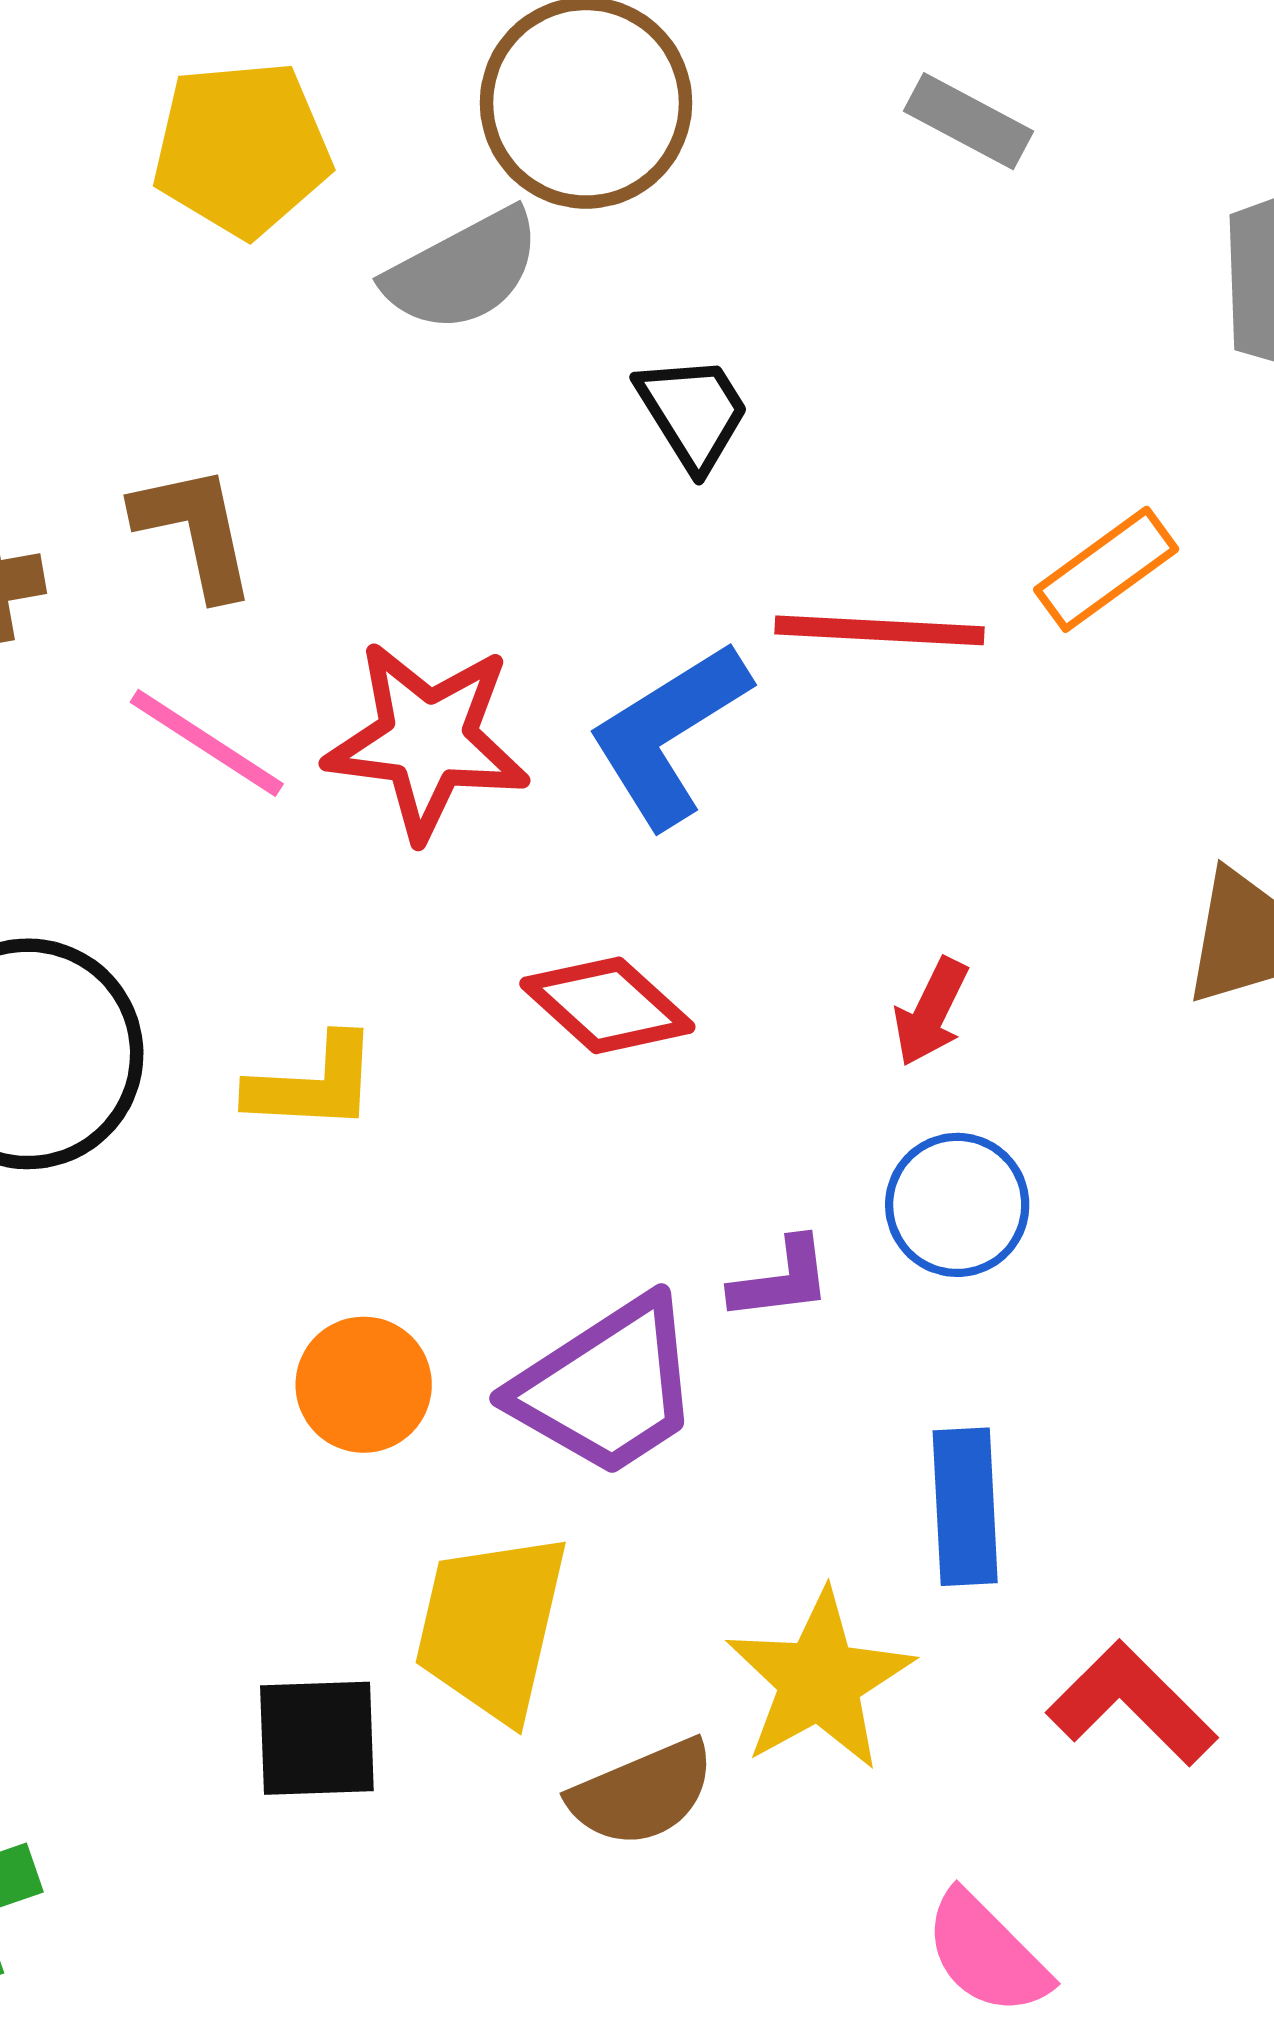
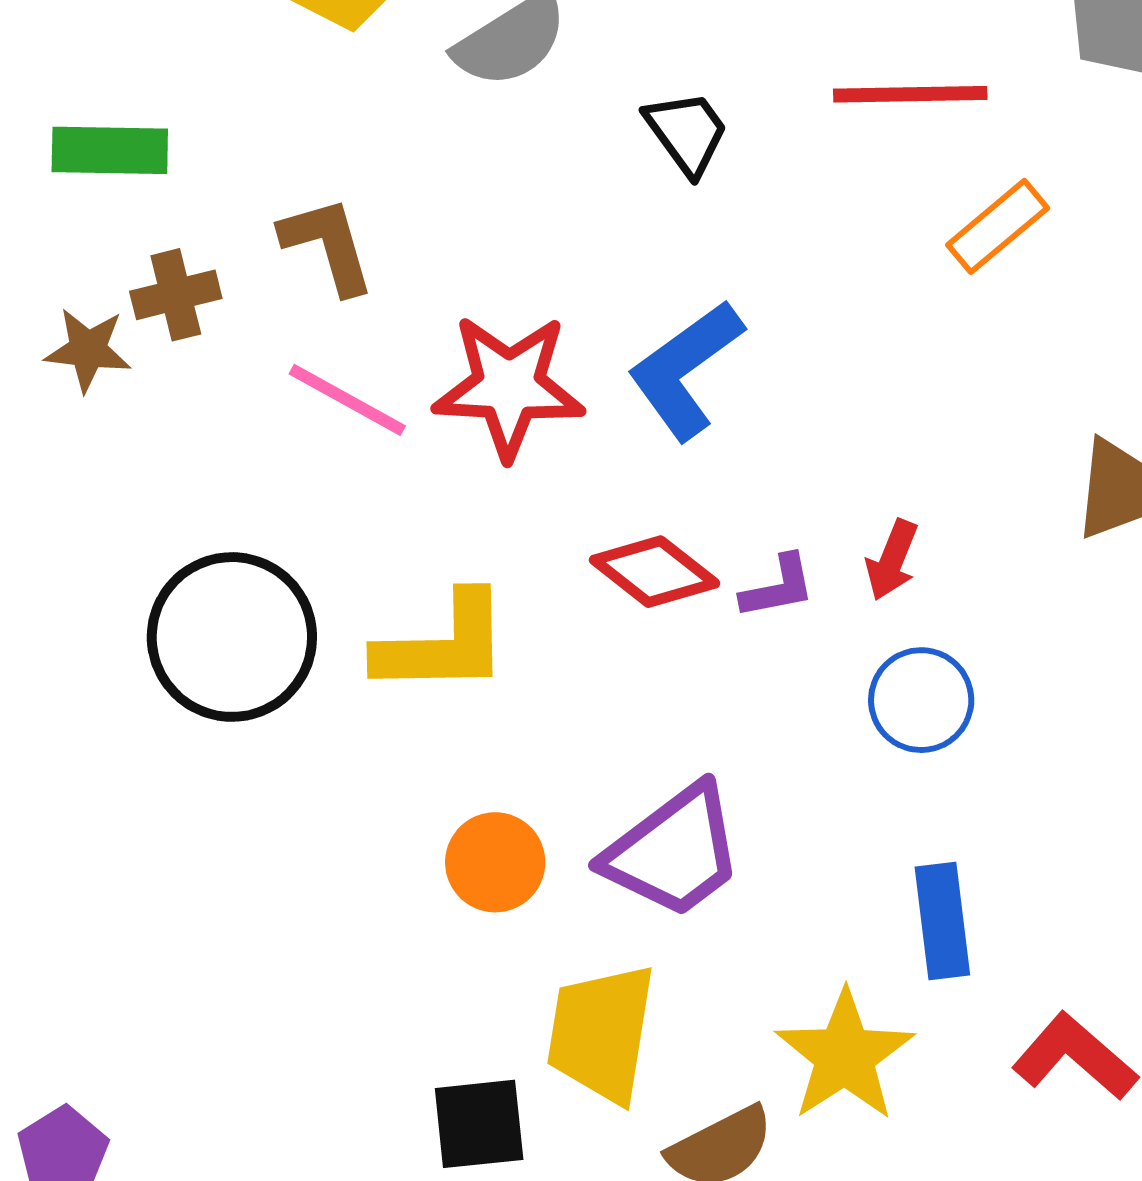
red line: (879, 630) -> (910, 94), moved
yellow L-shape: (313, 1084) -> (443, 644), size x1.4
purple L-shape: (781, 1279) -> (778, 587), moved

